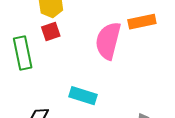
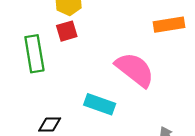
pink semicircle: (108, 41) -> (135, 70), moved, turned 111

